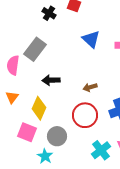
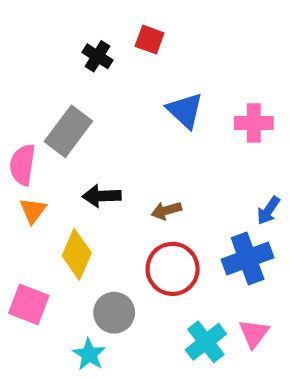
brown arrow: (90, 87) -> (166, 211), moved
orange triangle: (12, 97) -> (33, 211), moved
pink square: (27, 132) -> (29, 304), moved

